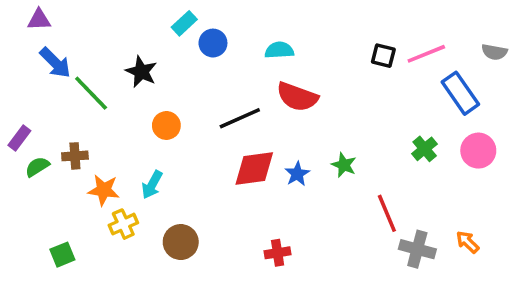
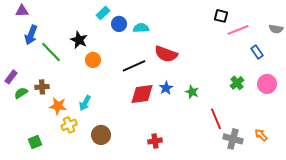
cyan semicircle: (279, 50) -> (141, 28), moved
black square: (383, 56) -> (221, 16), moved
blue arrow: (55, 63) -> (31, 35), turned 66
blue rectangle: (460, 93) -> (257, 52), size x0.6
orange circle: (166, 125) -> (93, 60), moved
blue star: (297, 174) -> (166, 88), moved

